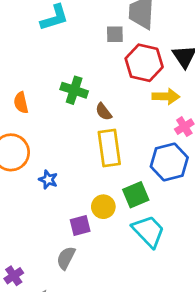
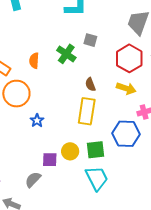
gray square: (115, 34) -> (90, 40), moved
green cross: (74, 90) -> (66, 54), moved
yellow arrow: (166, 96) -> (126, 88), moved

